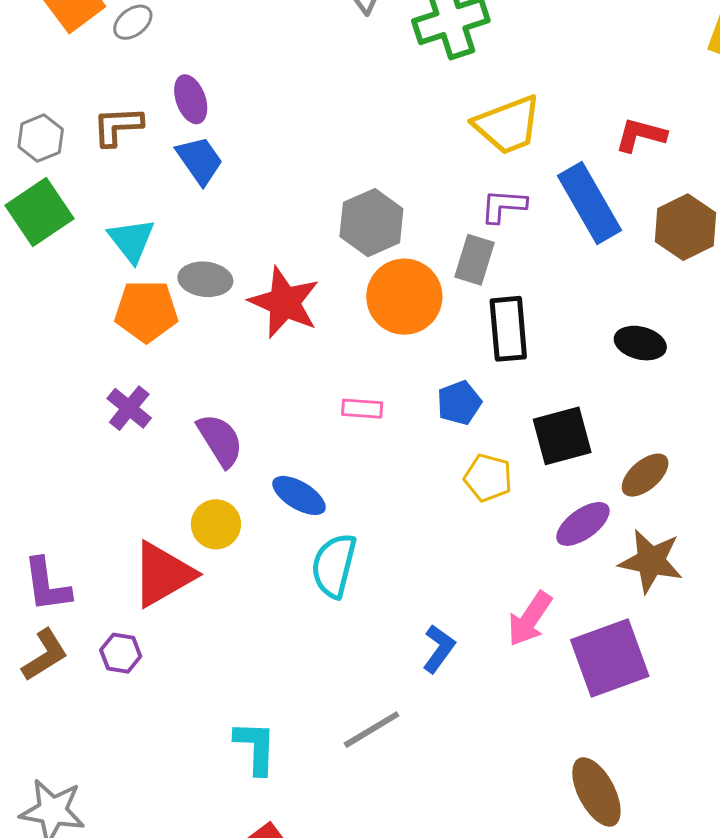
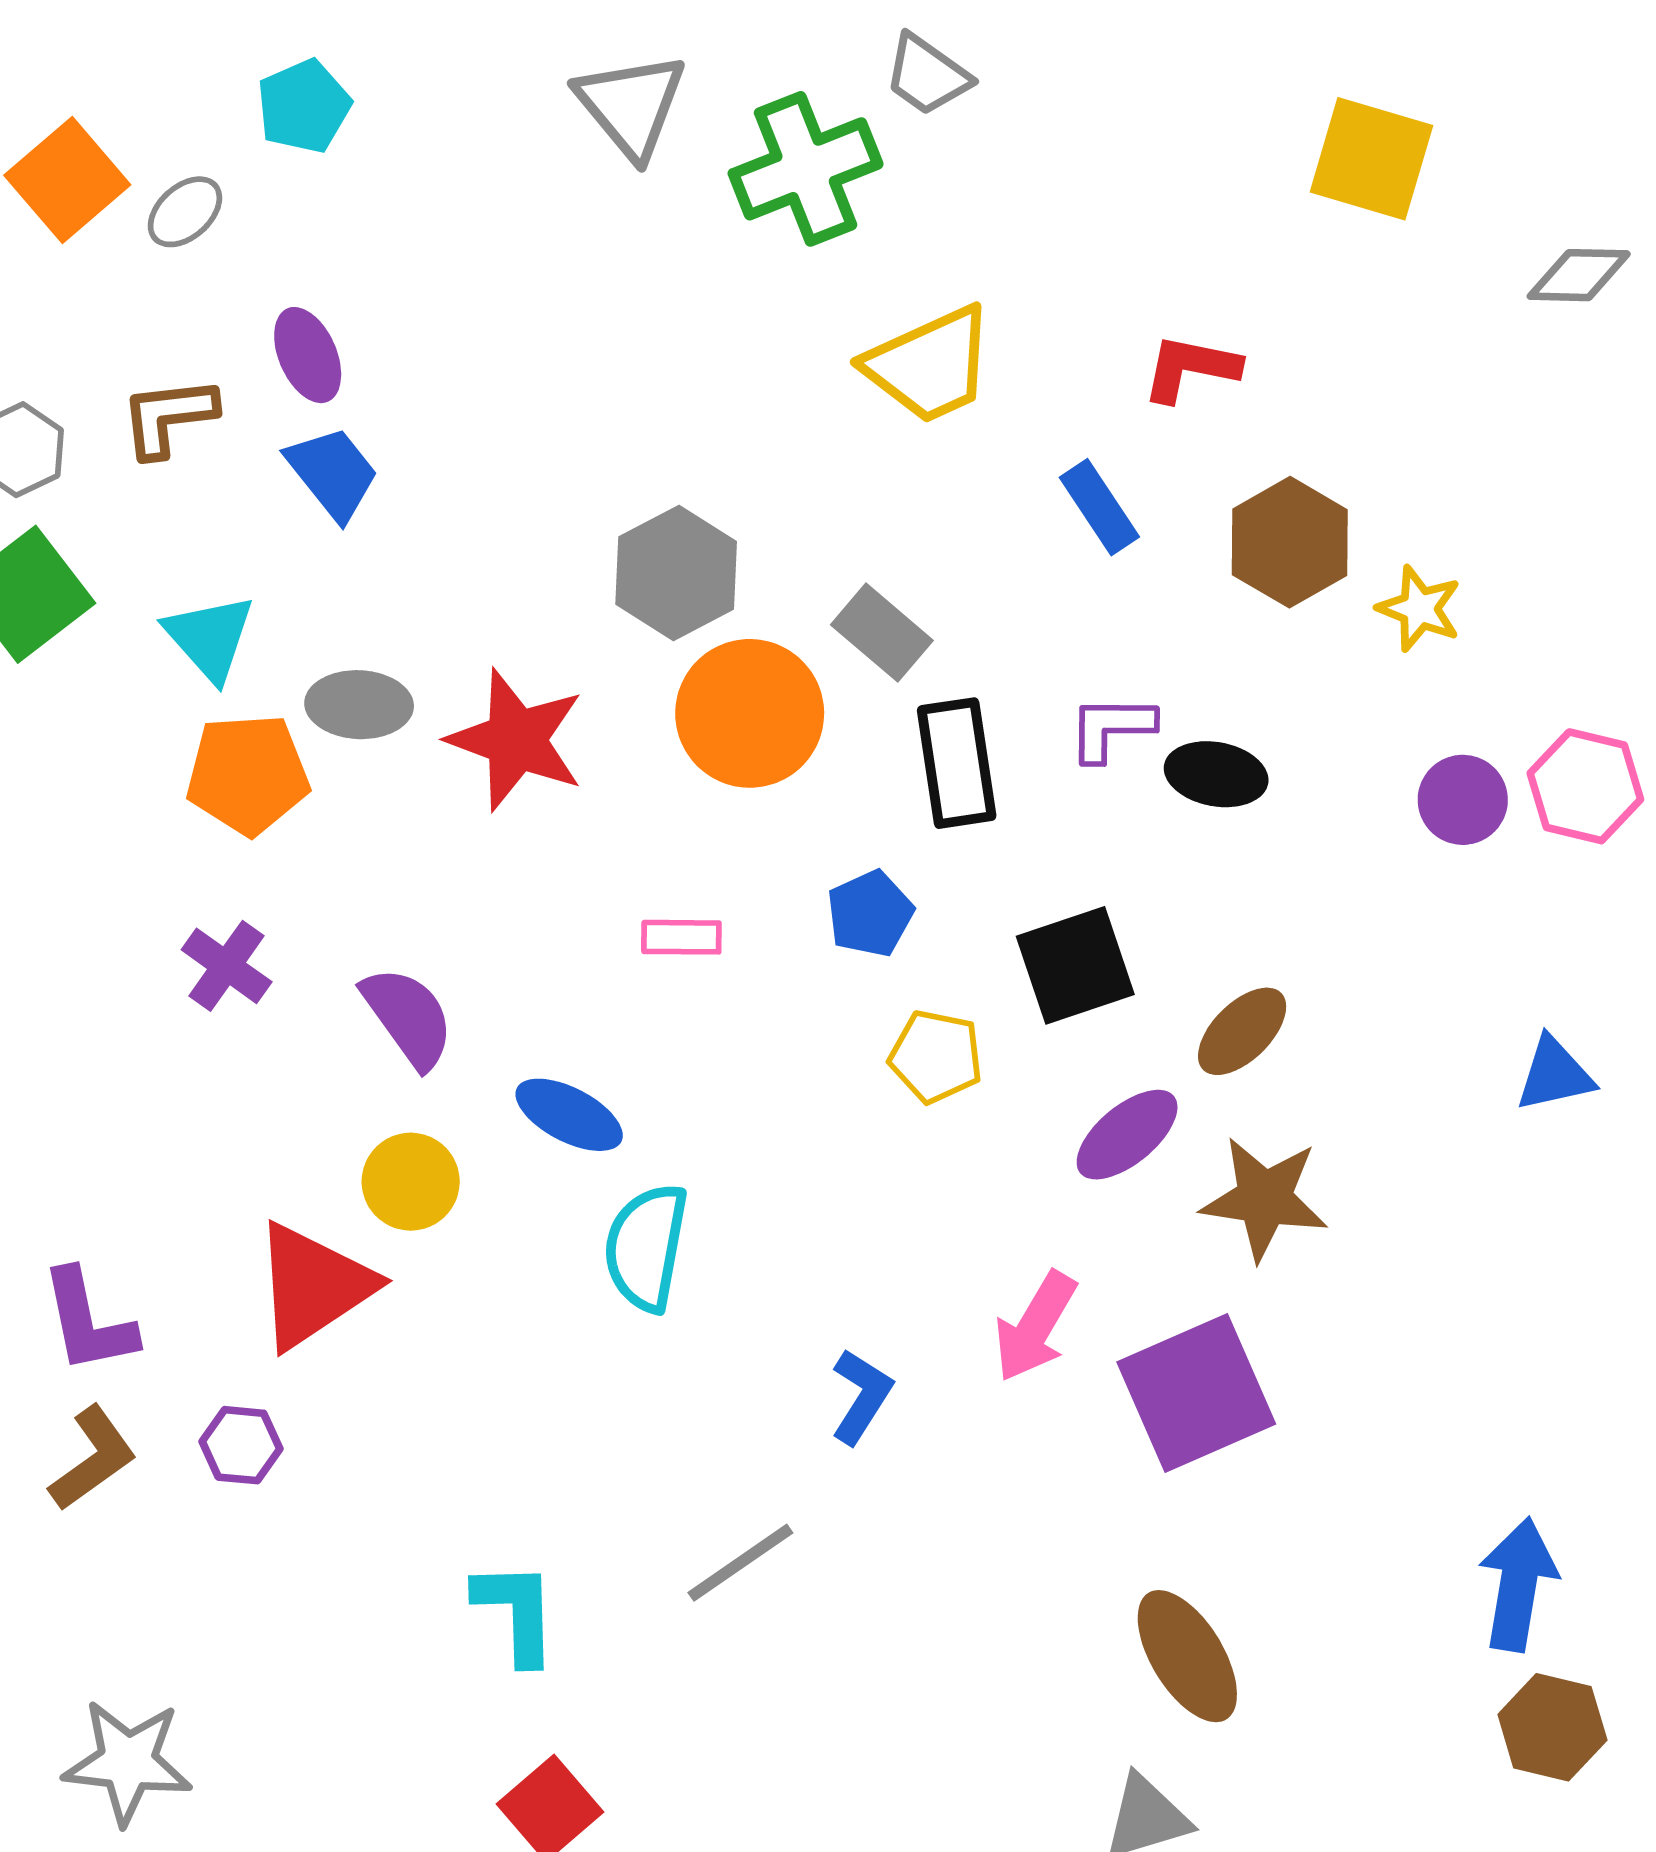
blue rectangle: (590, 203) -> (1099, 507), size x0.6
purple L-shape: (504, 206) -> (1111, 728), moved
gray rectangle: (474, 260) -> (882, 633), turned -63

